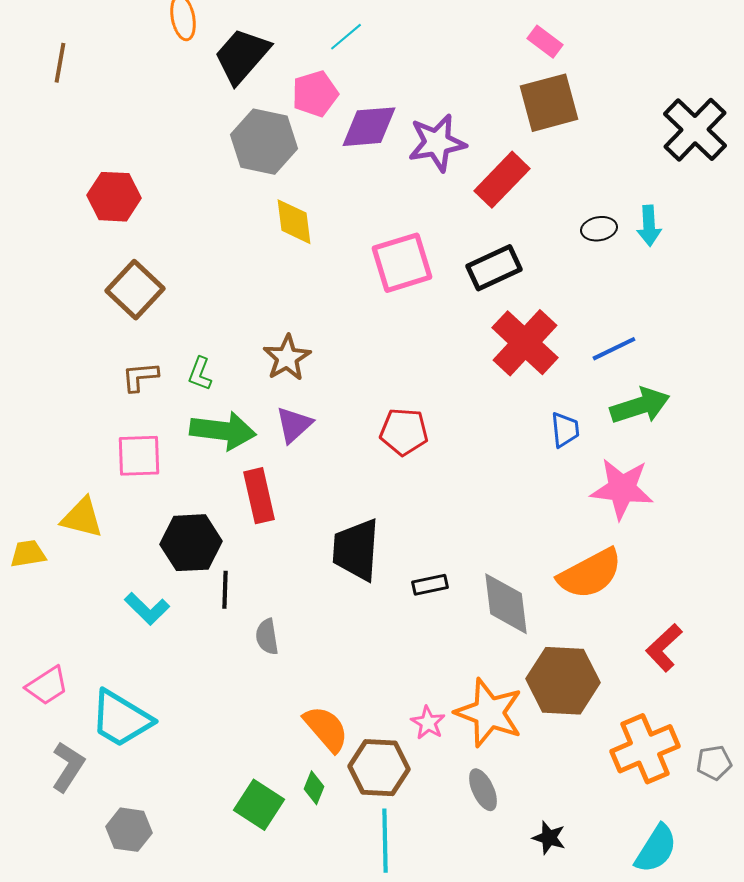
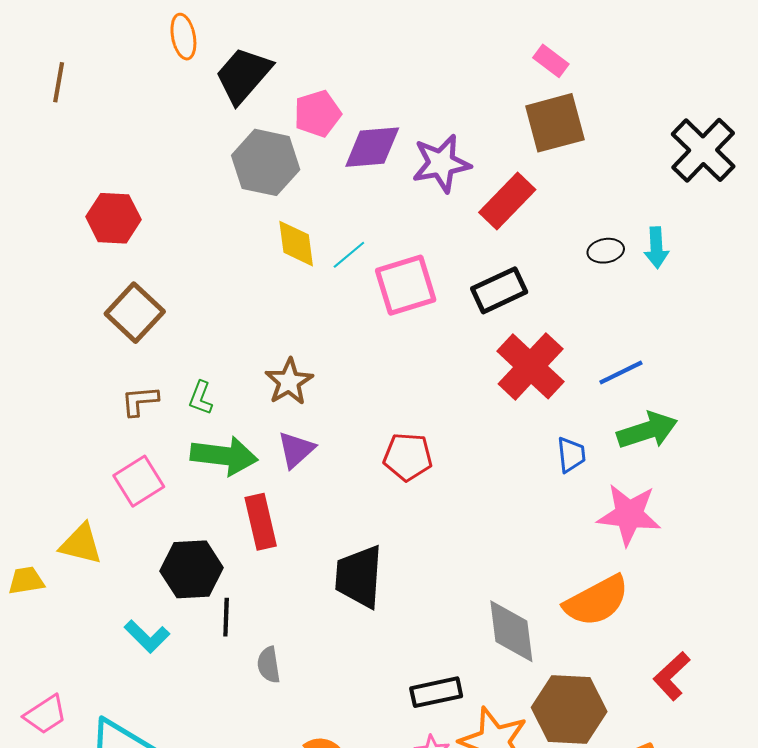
cyan line: (346, 37) -> (349, 255), moved
pink square: (139, 456) -> (139, 481), turned -30
black rectangle: (430, 585) -> (436, 692), moved, size x1.4

